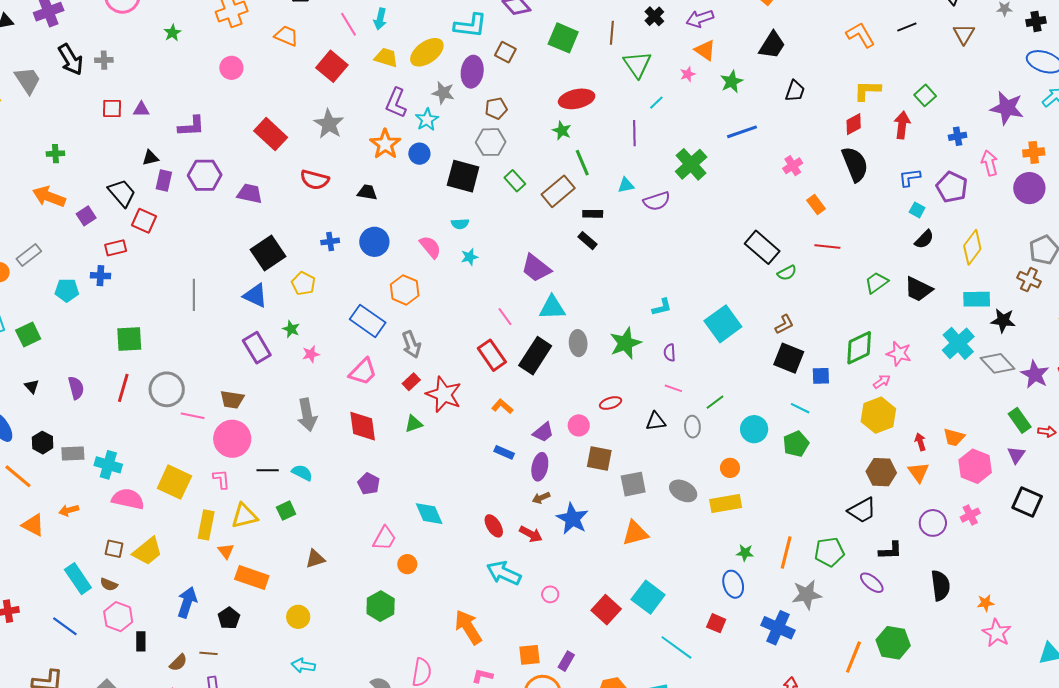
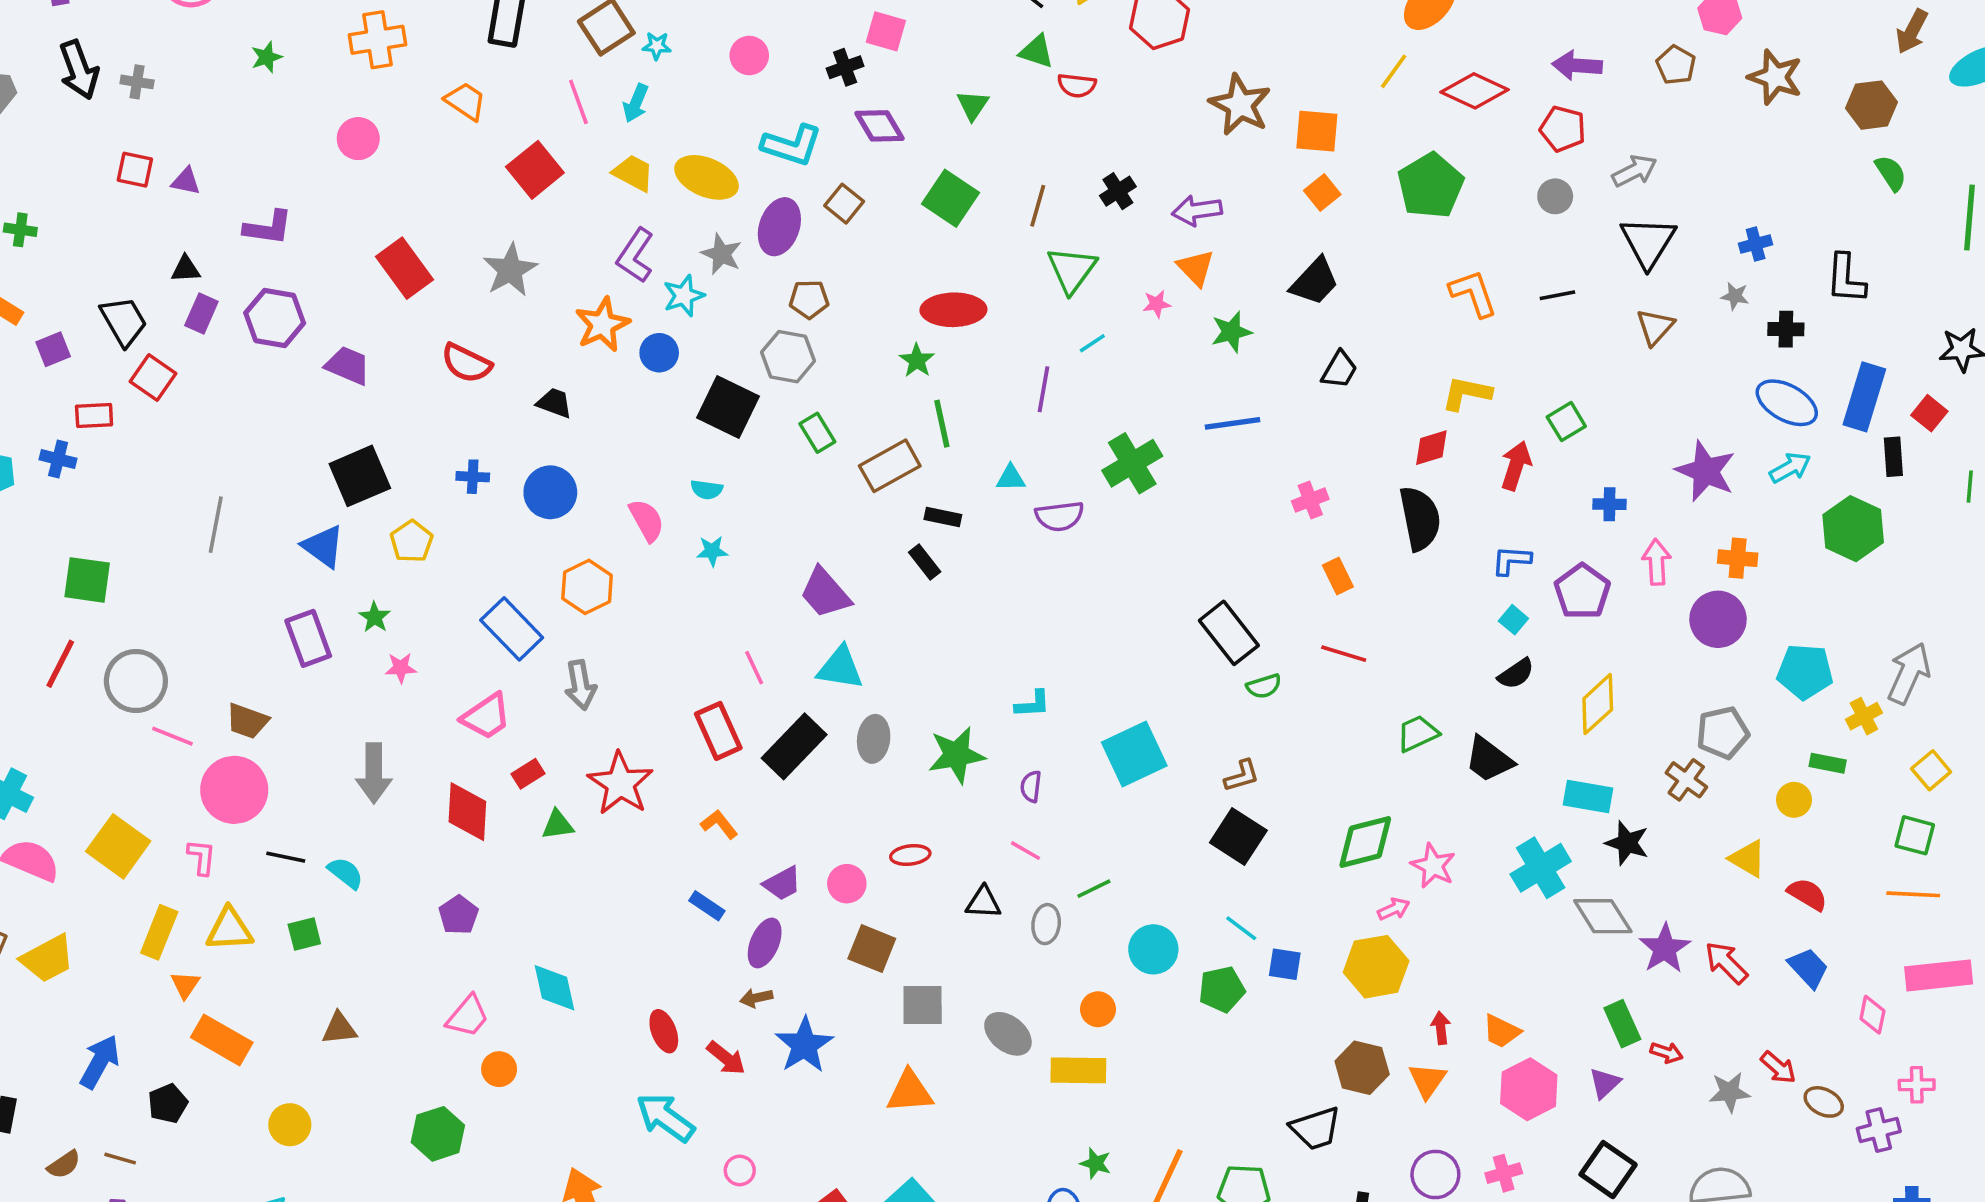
yellow ellipse: (427, 52) -> (706, 177), turned 48
blue square: (821, 376) -> (1285, 964), moved
red rectangle: (411, 382) -> (528, 774), moved

